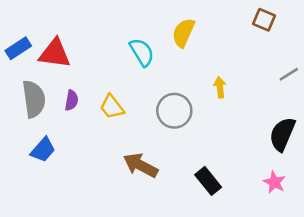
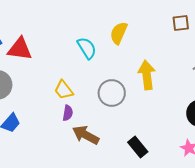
brown square: (264, 20) -> (181, 23), turned -30
yellow arrow: (220, 87) -> (147, 75), size x1.8
purple semicircle: (72, 100) -> (68, 113), moved

